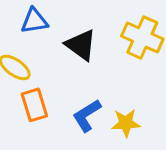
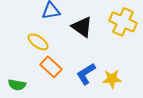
orange rectangle: (34, 105) -> (51, 67), turned -30

